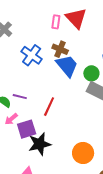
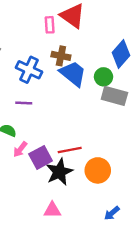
purple line: (20, 97) -> (24, 103), moved
red line: (49, 107) -> (70, 150), moved, turned 66
orange circle: (83, 153) -> (98, 170), moved

